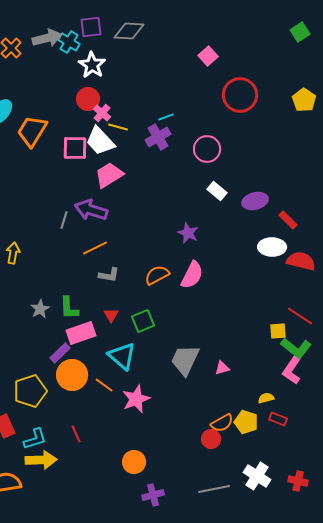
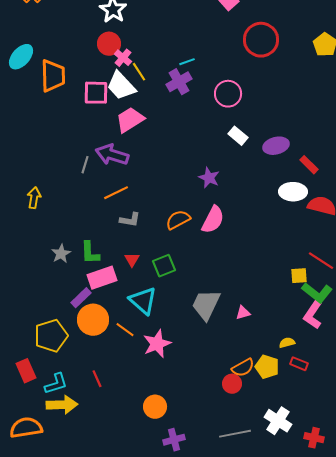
yellow line: (118, 127) -> (139, 72), turned 42
orange trapezoid: (32, 131) -> (53, 76), turned 148
red cross: (298, 481) -> (314, 438), moved

